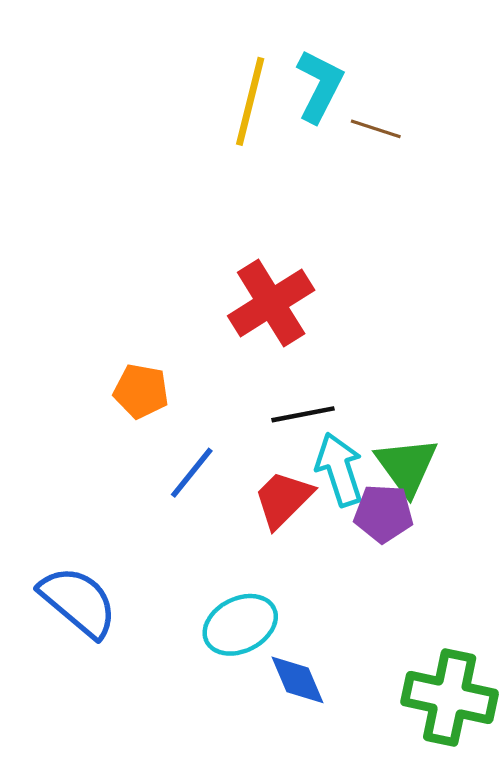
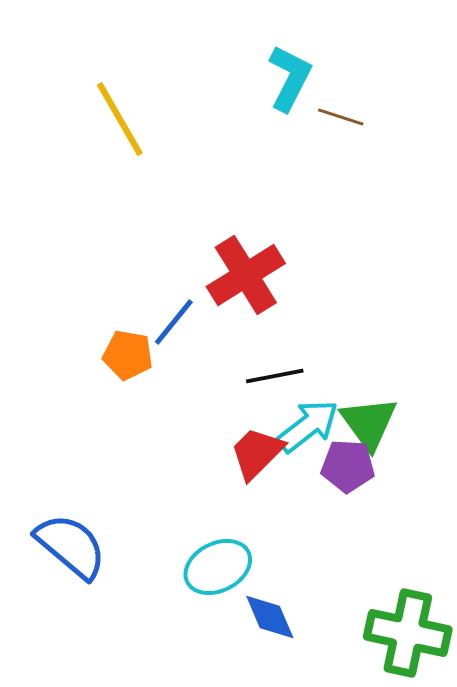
yellow line: (250, 101) -> (120, 119), moved, turned -44
cyan arrow: (339, 469) -> (308, 426), turned 70
blue line: (192, 473) -> (174, 322), moved

